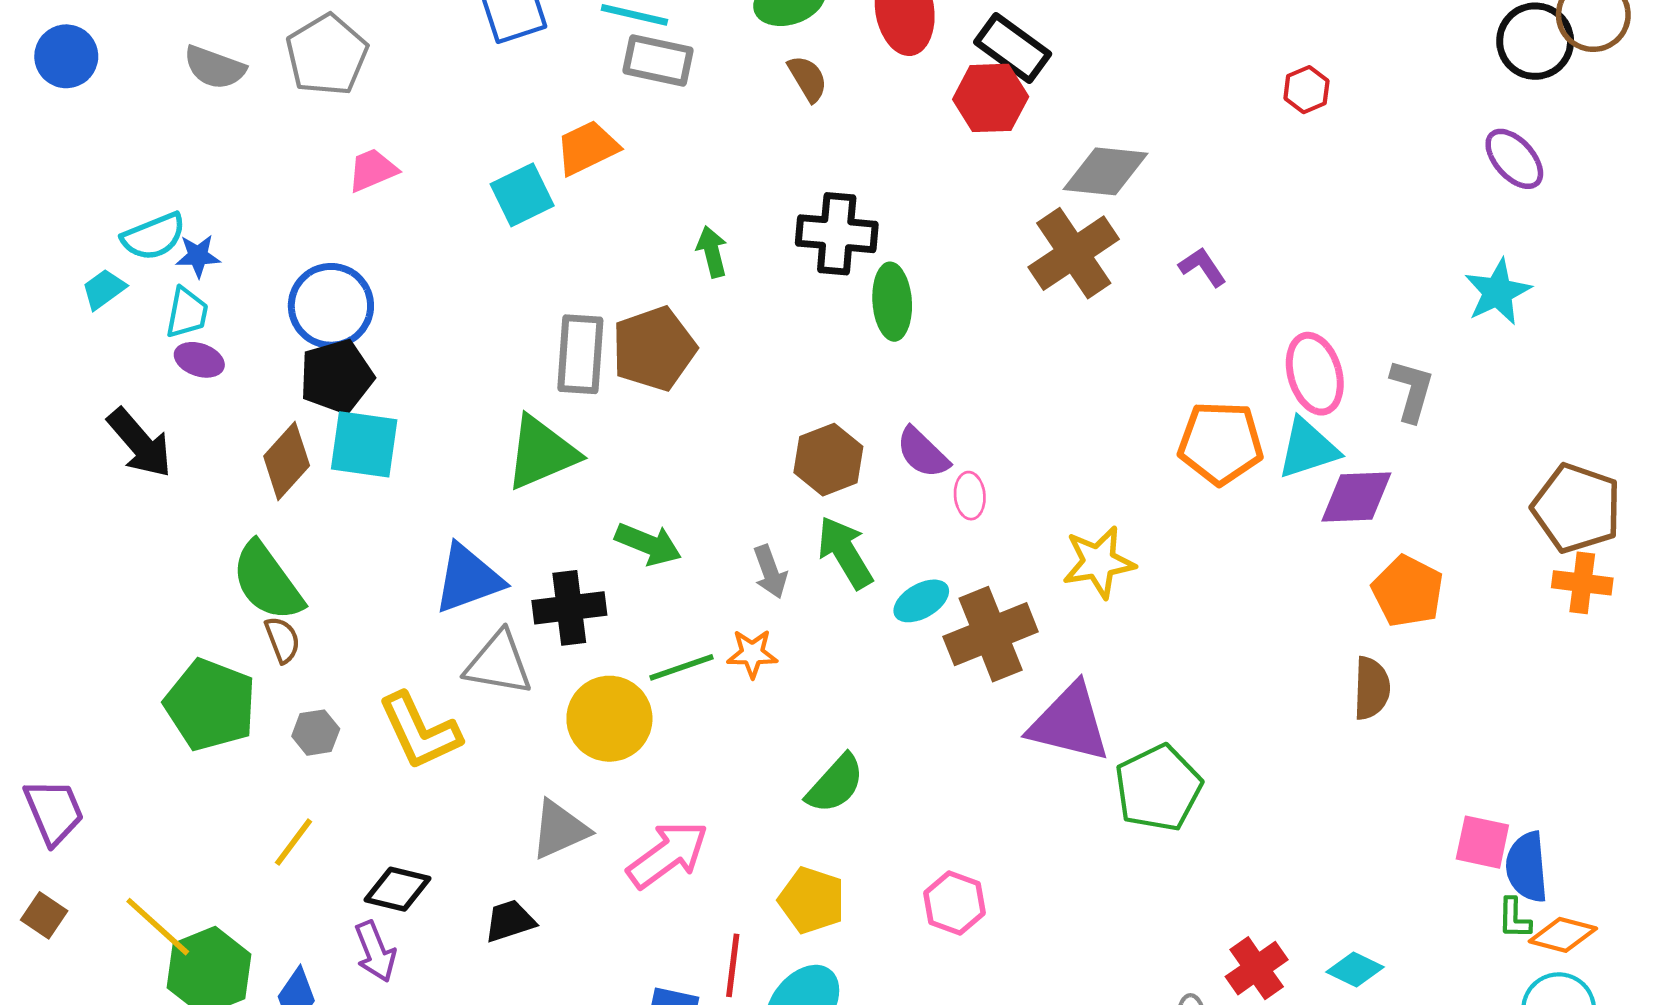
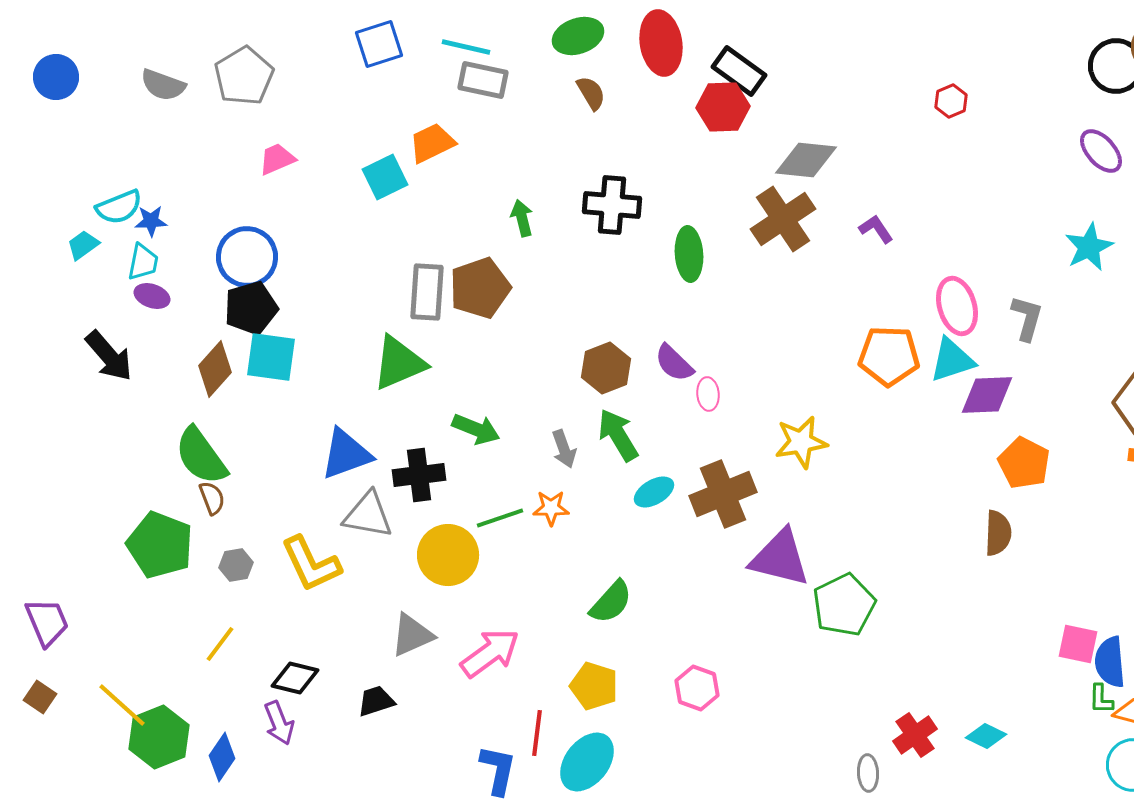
green ellipse: (892, 302) -> (689, 254), moved
cyan ellipse: (921, 601) -> (654, 492), moved

